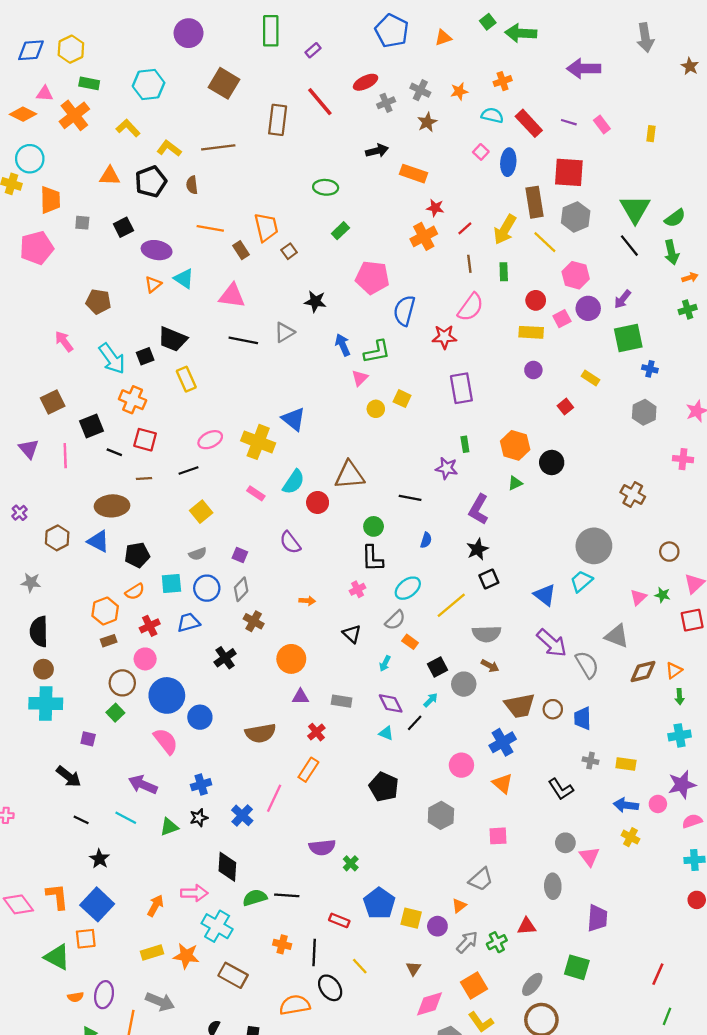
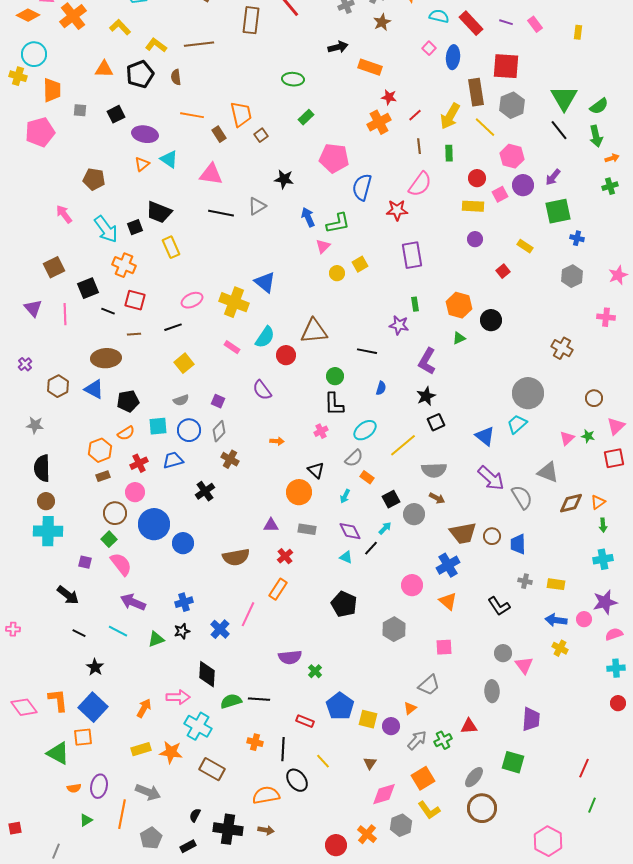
yellow square: (402, 399) -> (360, 264), turned 35
orange circle: (291, 659) -> (299, 492), moved
pink semicircle: (166, 741) -> (121, 564), moved

